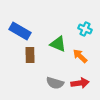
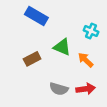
blue rectangle: (20, 31) -> (36, 16), moved
brown rectangle: (30, 55) -> (32, 59), turned 63

